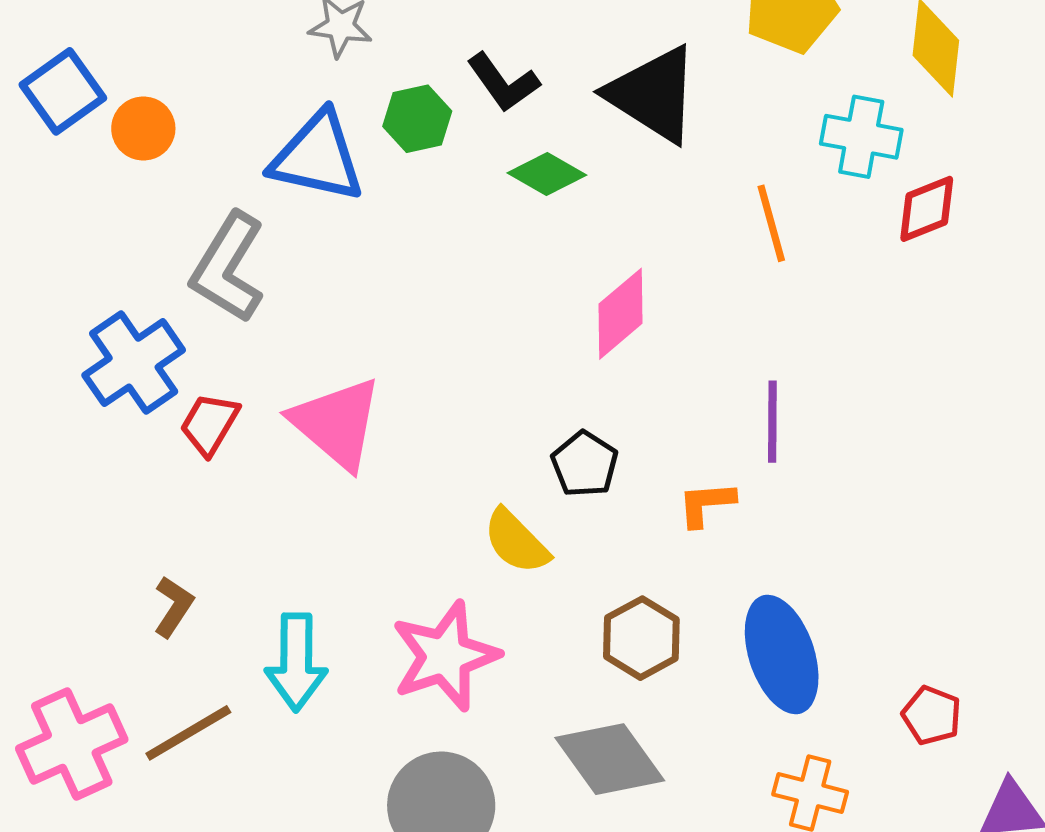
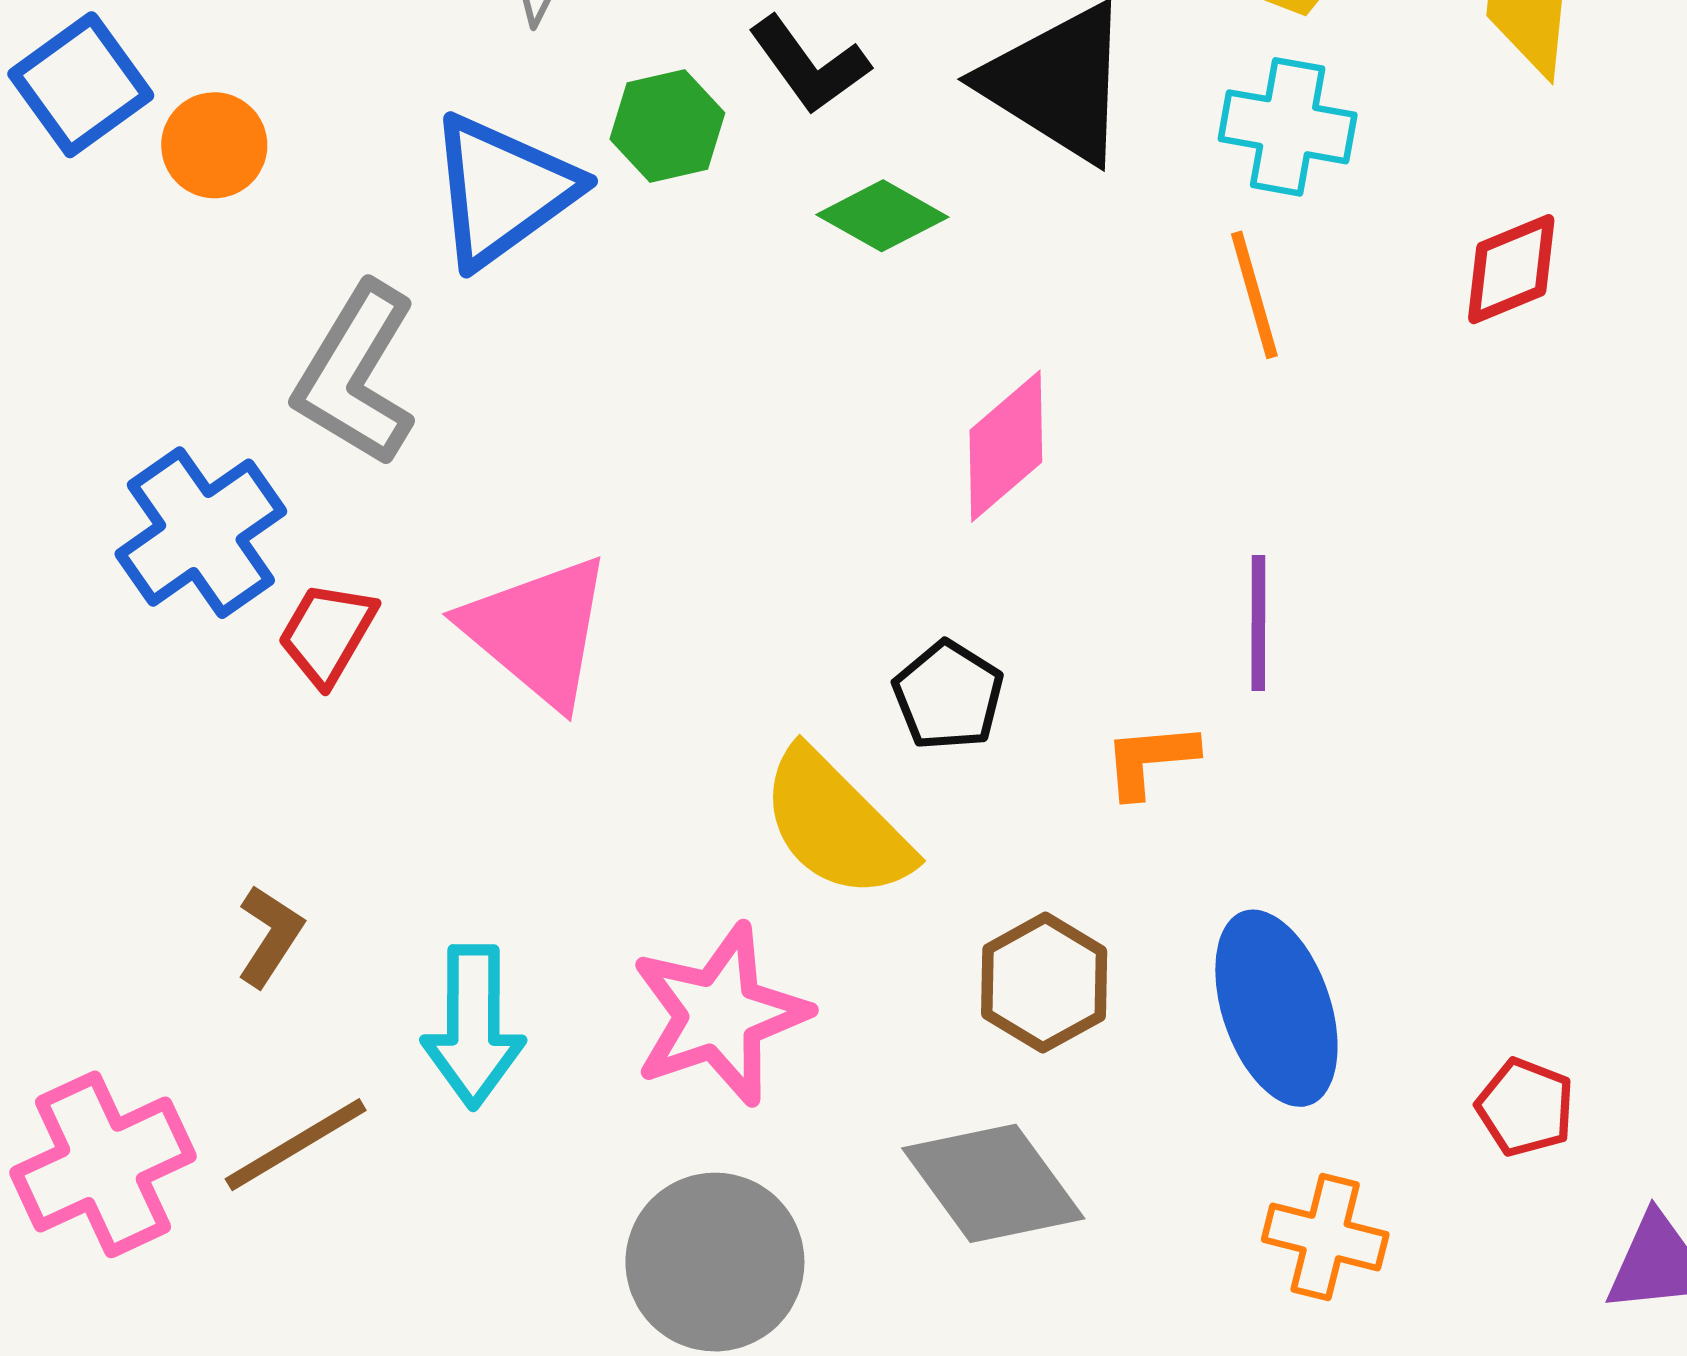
cyan cross: (861, 137) -> (1288, 127), moved
blue triangle: (317, 157) -> (503, 190), turned -48
yellow semicircle: (516, 541) -> (836, 824), size x1.4

